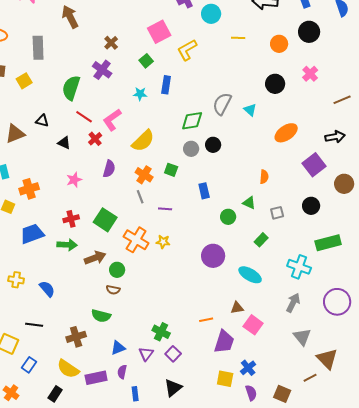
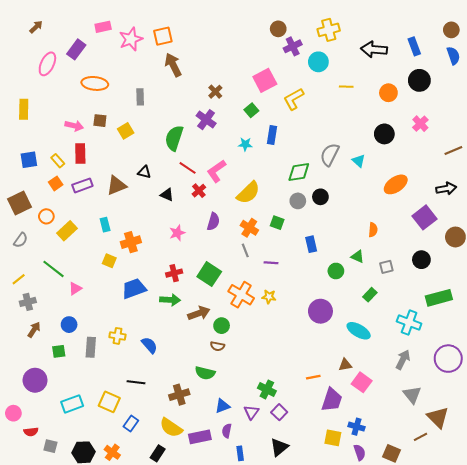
gray rectangle: (38, 48) -> (140, 97), size x0.7
blue cross: (248, 368) -> (357, 427), turned -35

